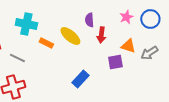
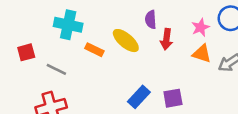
pink star: (126, 17) -> (200, 27), moved
purple square: (115, 62) -> (173, 98), moved

